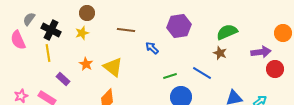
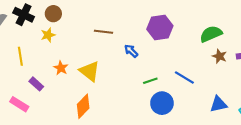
brown circle: (87, 13) -> (53, 14), moved
black cross: (51, 30) -> (24, 15), moved
yellow star: (82, 33) -> (48, 35), moved
brown star: (220, 53) -> (219, 56), moved

